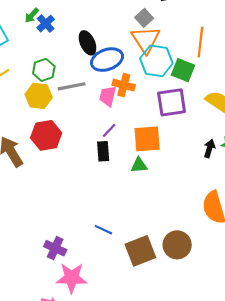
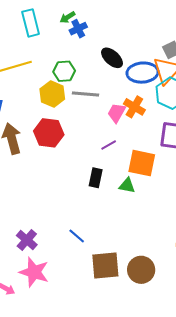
black ellipse: (88, 43) -> (112, 58), turned -40
blue ellipse: (107, 60) -> (142, 73), moved
black rectangle: (103, 151) -> (96, 178), moved

